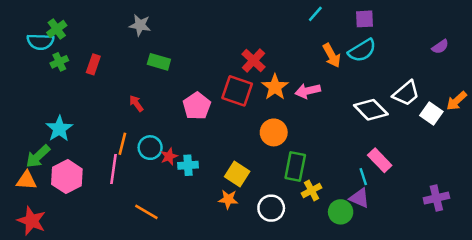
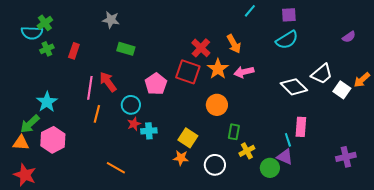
orange arrow: (332, 55) -> (234, 44), moved
red arrow: (136, 103) -> (108, 82), size x1.5
cyan circle: (150, 148) -> (131, 105), moved
pink rectangle: (380, 160) -> (301, 127), turned 48
green rectangle: (295, 166) -> (234, 132), size x0.7
pink line: (114, 169) -> (90, 88), moved

